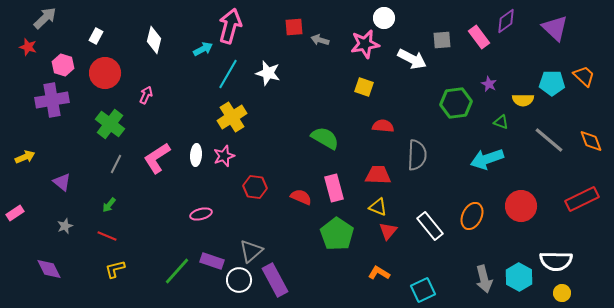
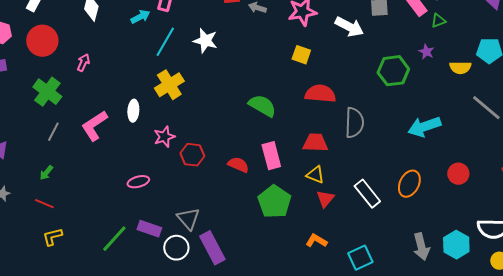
green triangle: (501, 122) -> (438, 21), moved, turned -42
red semicircle: (383, 126) -> (320, 94), size x1.4
white ellipse: (196, 155) -> (133, 111), moved
pink star: (224, 156) -> (164, 137), moved
red circle: (521, 206) -> (458, 174), size x0.7
gray triangle: (251, 251) -> (188, 219), turned -30

